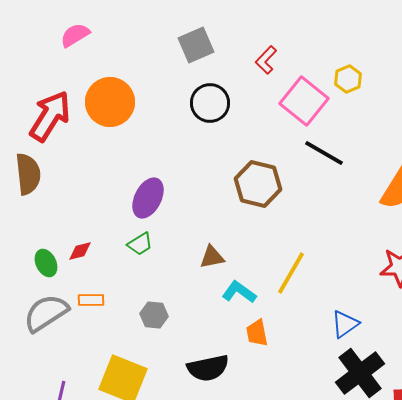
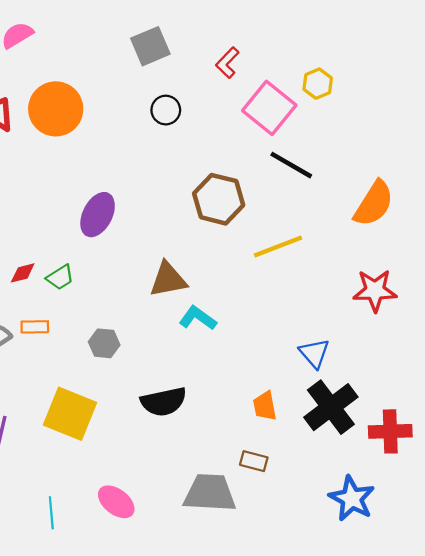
black circle: (210, 103) -> (166, 110), size x0.7
green trapezoid: (140, 244) -> (60, 277), moved
brown triangle: (212, 257) -> (168, 280), size x1.4
yellow line: (291, 273) -> (278, 246), moved, turned 39
blue triangle: (345, 324) -> (314, 353), turned -36
orange trapezoid: (257, 333) -> (265, 406), moved

